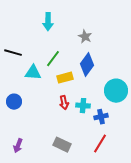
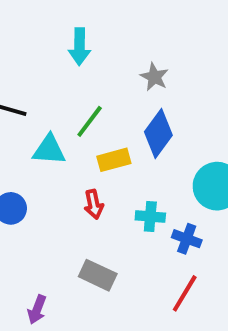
red arrow: (64, 103) -> (94, 204), moved
blue cross: (101, 117) -> (187, 239), turned 32
gray rectangle: (62, 145) -> (98, 275), moved
purple arrow: (18, 146) -> (37, 310), moved

